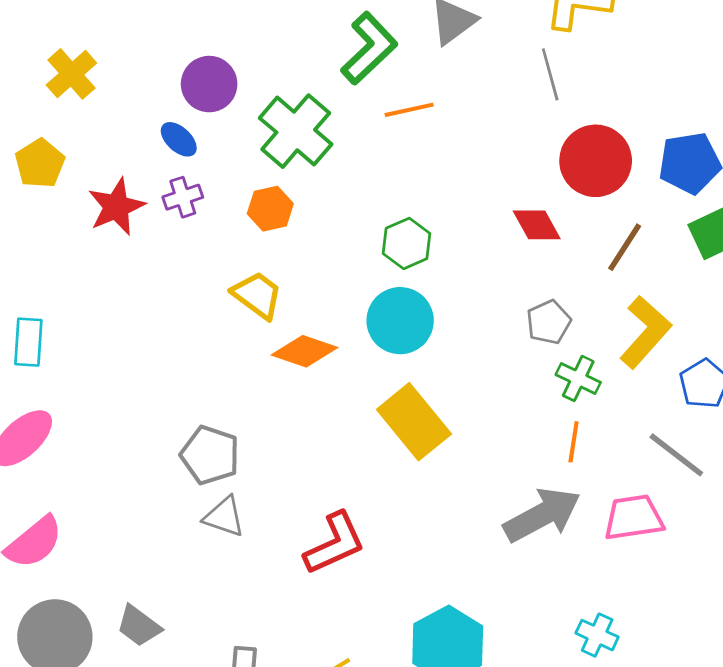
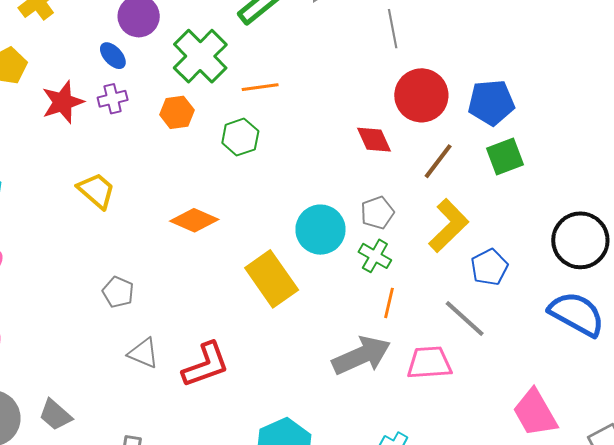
orange line: (409, 110) -> (260, 87), moved
green hexagon: (407, 243) -> (240, 137), moved
yellow trapezoid: (257, 295) -> (96, 191), moved
cyan circle: (400, 321) -> (320, 230), moved
green cross: (578, 378) -> (375, 256), moved
gray pentagon: (210, 455) -> (118, 292), size x0.7
gray triangle: (224, 517) -> (143, 353), moved

